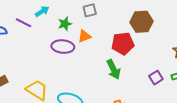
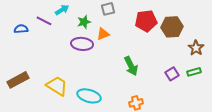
brown hexagon: (141, 22) -> (172, 27), moved
red pentagon: (123, 43) -> (146, 21), moved

